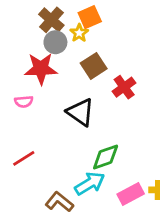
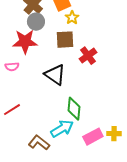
yellow star: (79, 33) -> (72, 18), moved
brown square: (94, 66) -> (65, 40), turned 30
green diamond: (106, 157) -> (74, 109), turned -65

